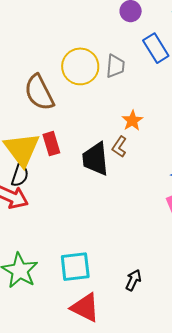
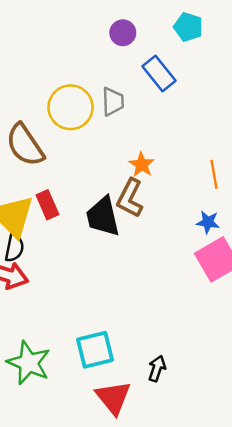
brown L-shape: (119, 147) -> (130, 198), size x1.5
black arrow: (133, 280) -> (157, 369), moved
red triangle: (85, 308) -> (113, 398), turned 32

